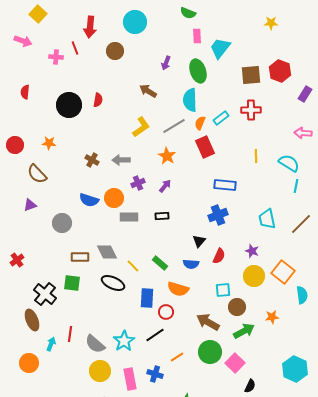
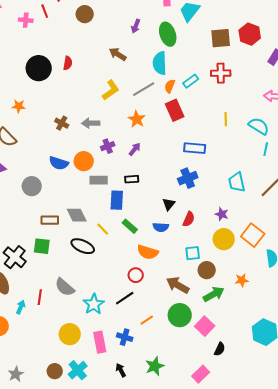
blue rectangle: (147, 298) -> (117, 200), moved
gray semicircle: (95, 344) -> (65, 287), moved

